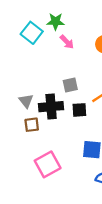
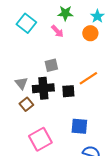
green star: (56, 22) -> (65, 13), moved
gray square: (70, 85) -> (51, 65), moved
brown square: (32, 125) -> (26, 104), turned -32

